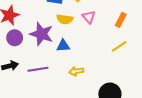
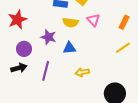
purple star: (42, 34) -> (48, 37), size x0.7
purple circle: (15, 38) -> (24, 49), moved
purple line: (38, 69) -> (46, 71), turned -66

